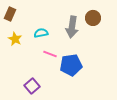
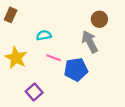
gray arrow: (72, 27) -> (90, 42), moved, turned 145
yellow star: (15, 39) -> (16, 58), moved, size x1.5

